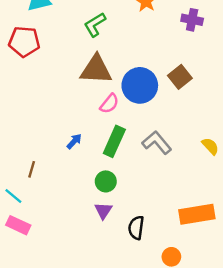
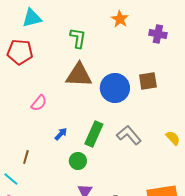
green L-shape: (95, 25) -> (78, 38), turned 130
brown square: (180, 77) -> (148, 81), turned 30
pink semicircle: (109, 104) -> (39, 103), moved
green circle: (106, 181) -> (78, 161), moved

